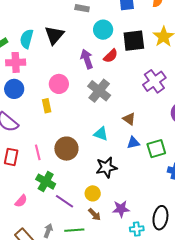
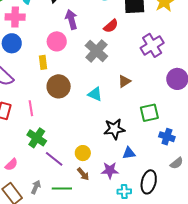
red semicircle: (111, 56) -> (111, 26), moved
purple arrow: (87, 59) -> (71, 19), moved
brown triangle: (129, 119) -> (124, 81), turned 48
blue triangle: (133, 143) -> (129, 153), moved
brown circle: (66, 149) -> (59, 86), moved
black star: (106, 167) -> (114, 129), moved
pink semicircle: (21, 201) -> (11, 165), moved

